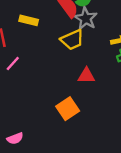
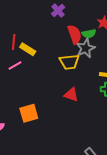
yellow rectangle: (29, 20) -> (28, 49), moved
orange square: (68, 109) -> (29, 113), moved

